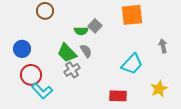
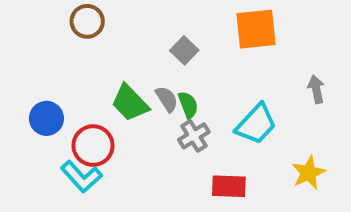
green semicircle: (81, 31) -> (188, 105), moved, turned -112
blue circle: (22, 49) -> (46, 118), moved
gray cross: (72, 70) -> (194, 136), moved
red circle: (31, 75) -> (93, 146), moved

